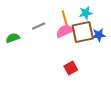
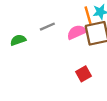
orange line: (65, 18) -> (88, 15), moved

